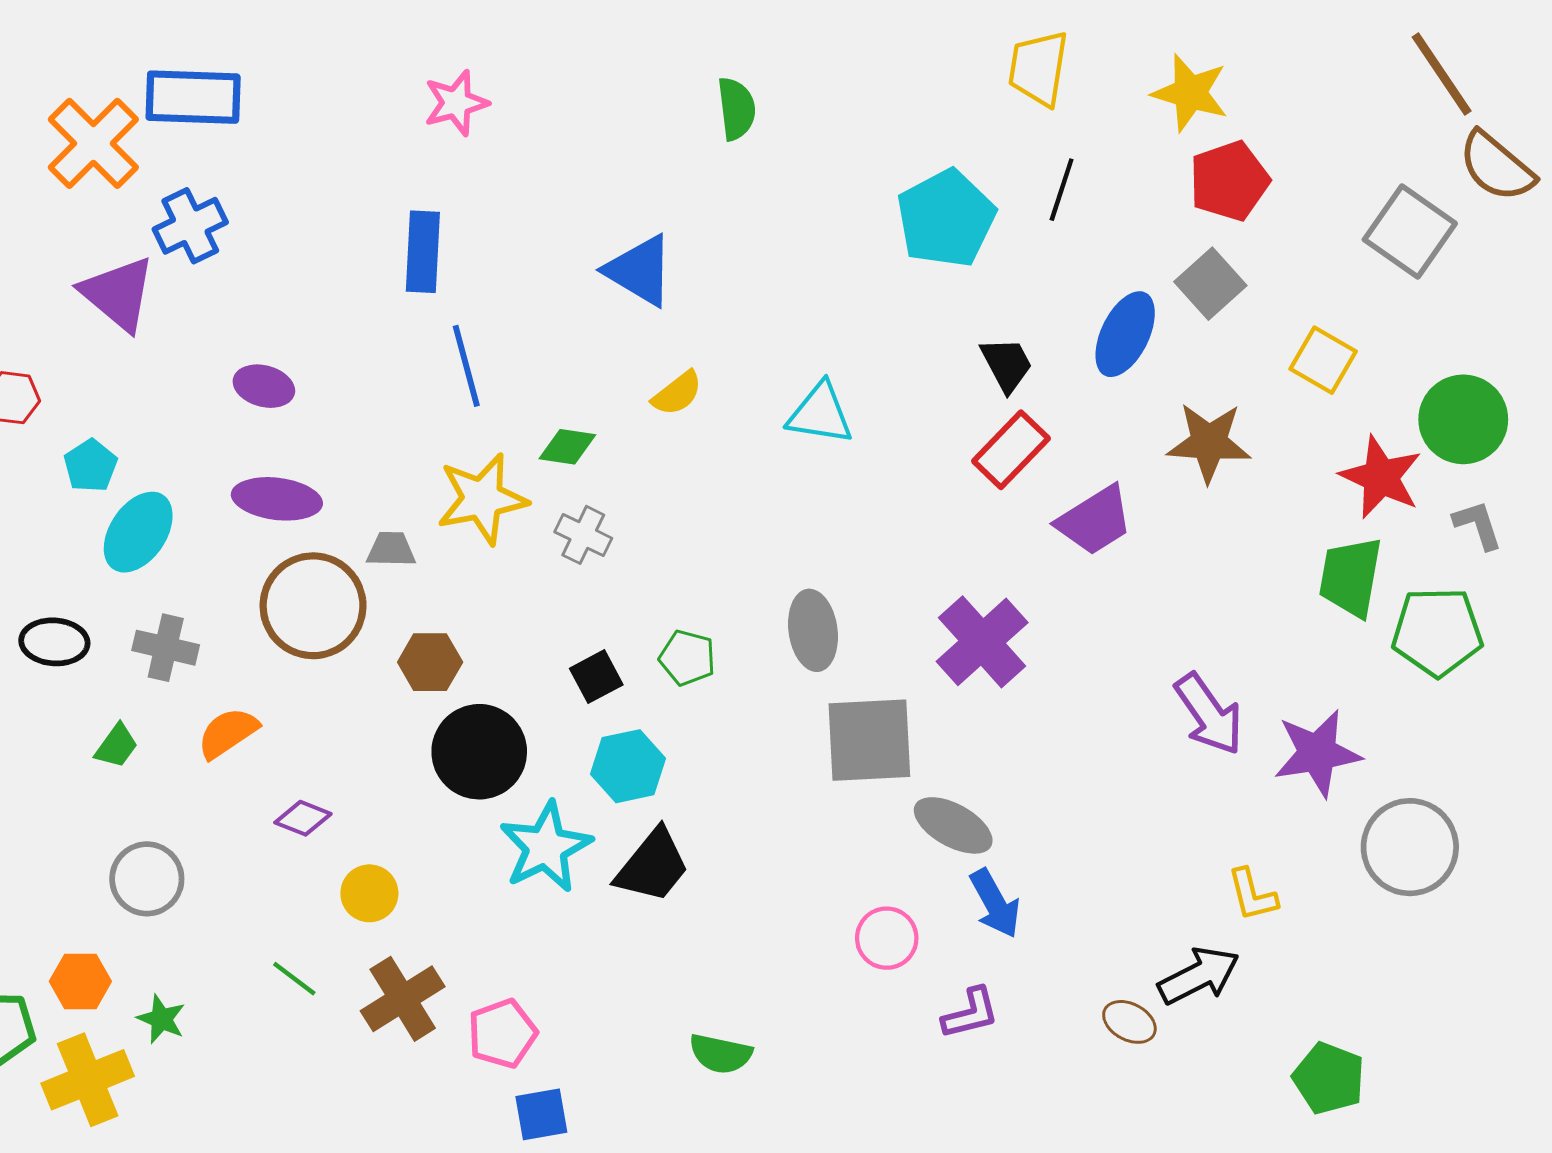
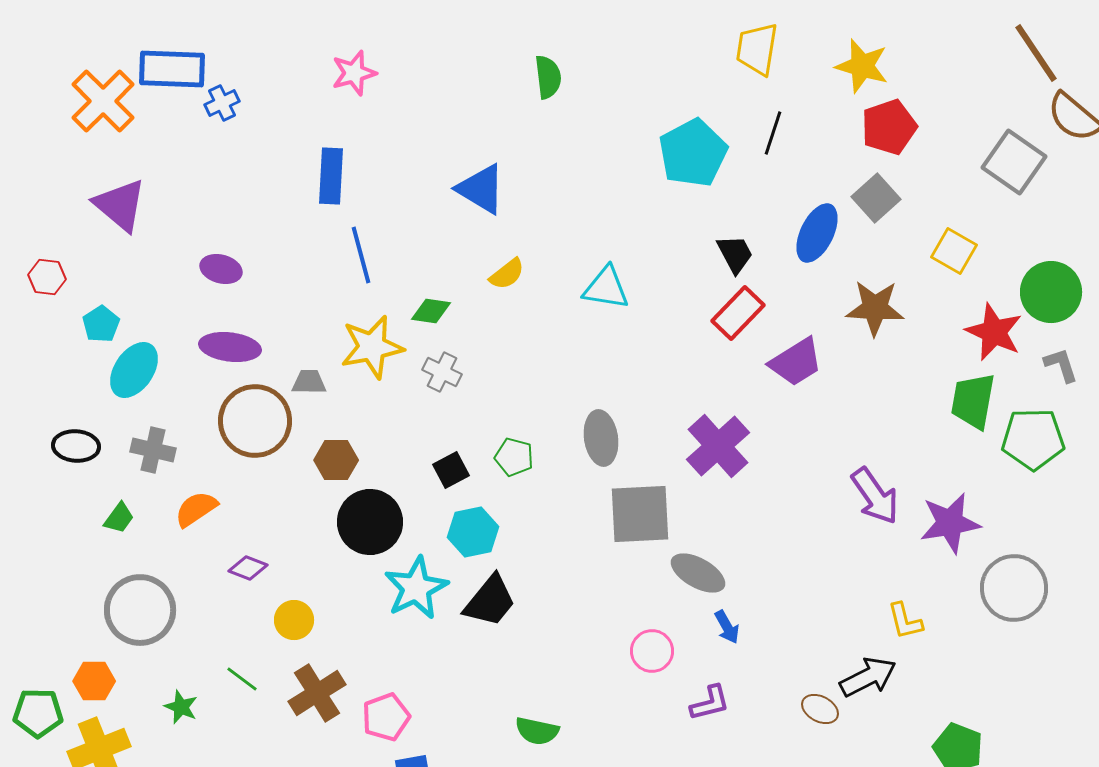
blue cross: (190, 226) -> (222, 103), moved, size x0.7
gray circle: (147, 879) -> (140, 610), size x1.4
blue arrow: (995, 903) -> (727, 627), size x0.7
green star: (161, 1019) -> (181, 707), moved

